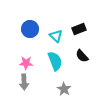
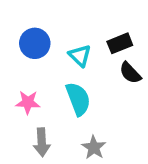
black semicircle: (82, 56) -> (130, 73), moved
gray arrow: (24, 82) -> (42, 142), moved

